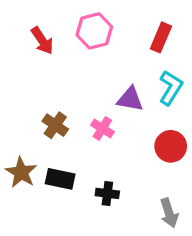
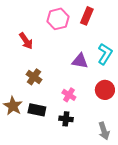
red rectangle: (161, 37) -> (87, 16), moved
red arrow: (42, 41) -> (26, 41), moved
pink cross: (102, 128) -> (69, 95), moved

